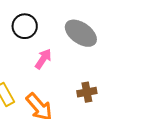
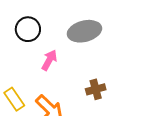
gray ellipse: (81, 33) -> (84, 31), turned -44

